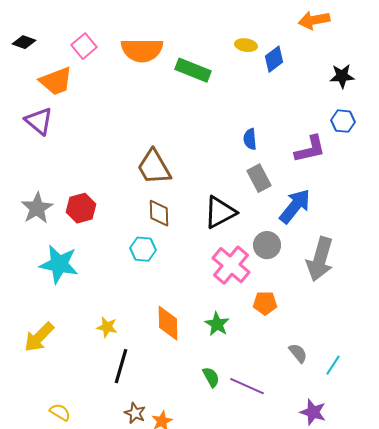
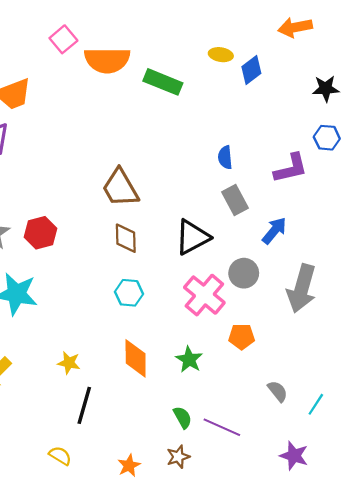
pink square: (84, 46) -> (63, 39), moved
blue arrow: (295, 206) -> (274, 231), size x0.7
cyan hexagon: (143, 249) -> (129, 293), moved
yellow semicircle: (60, 412) -> (60, 456), moved
brown star: (135, 413) -> (178, 457), moved, turned 30

